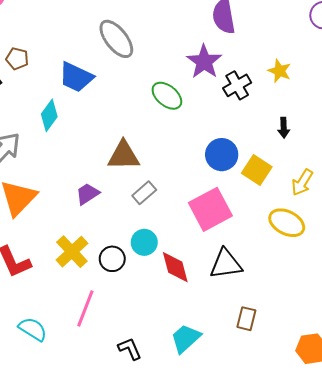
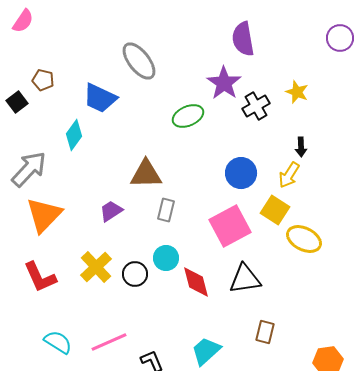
green ellipse: (167, 96) -> (188, 116), turned -64
yellow square: (257, 170) -> (275, 210), moved
yellow arrow: (302, 182) -> (289, 175), moved
gray rectangle: (144, 193) -> (166, 210), turned -35
pink line: (85, 308) -> (109, 342), moved, turned 45

